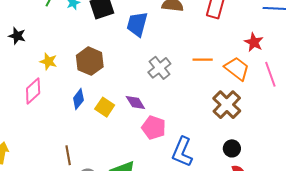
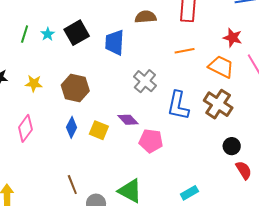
orange line: (203, 60) -> (185, 51), moved
yellow star: (48, 61) -> (34, 83), moved
blue L-shape: (182, 152) -> (178, 105), moved

